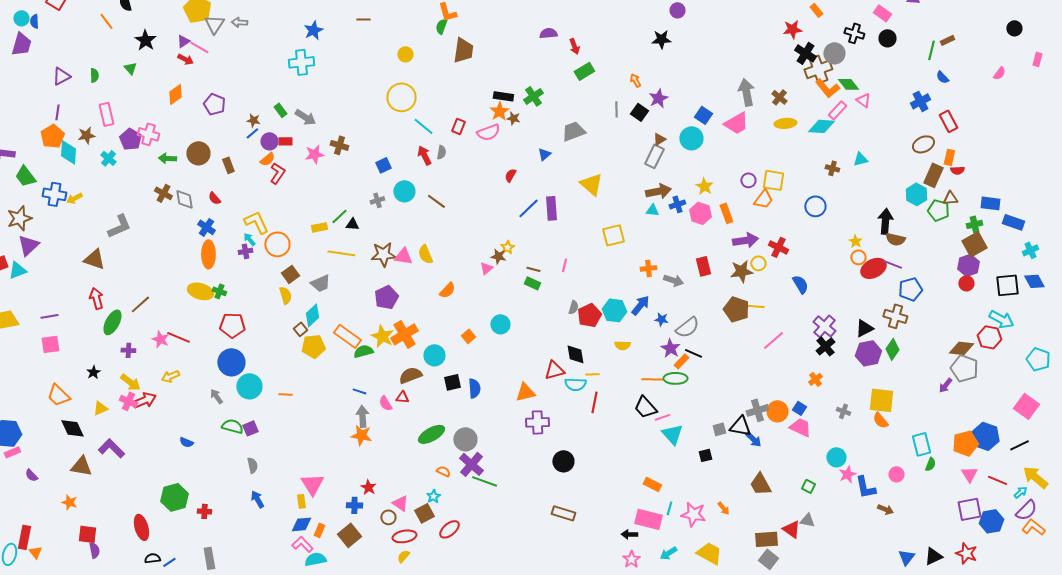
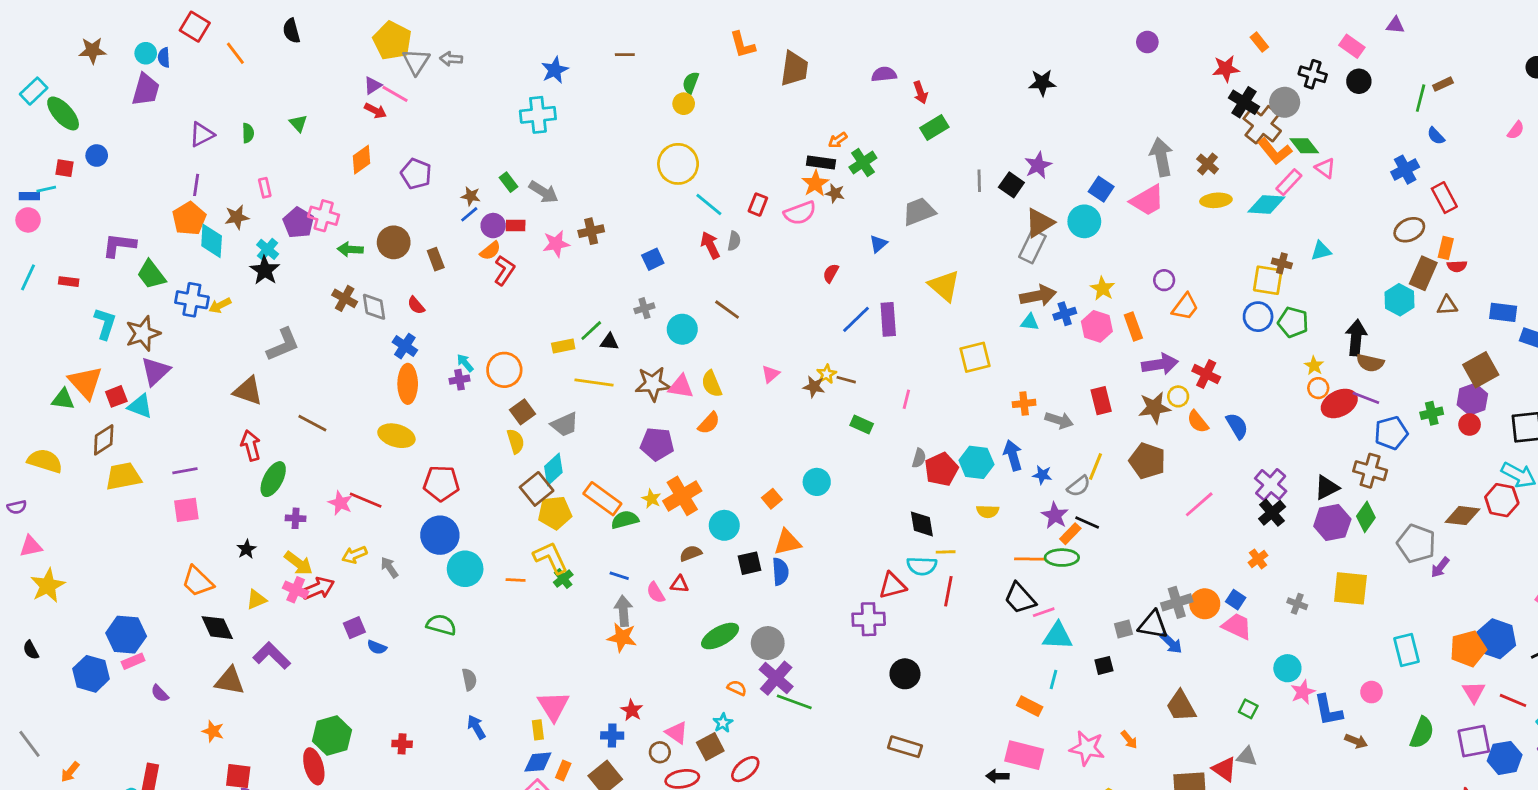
purple circle: (677, 10) -> (1147, 42), moved
orange line: (106, 21) -> (235, 53), moved
green semicircle: (441, 26) -> (691, 83), moved
black star: (145, 40) -> (265, 270), moved
brown trapezoid: (463, 50) -> (794, 69), moved
brown cross: (818, 69) -> (1262, 125), turned -32
orange arrow: (635, 80) -> (838, 140), moved, turned -96
pink rectangle: (106, 114) -> (265, 188), size x0.6
brown triangle: (659, 139) -> (1039, 223), size x1.6
brown cross: (339, 145) -> (591, 231), turned -30
yellow square: (773, 180) -> (1268, 280), moved
cyan circle: (404, 191) -> (682, 329), moved
green pentagon: (938, 210) -> (1293, 322), moved
yellow L-shape: (256, 222) -> (551, 558), moved
green cross: (974, 224) -> (1432, 413), moved
pink triangle: (486, 268) -> (770, 374), moved
brown line: (533, 269) -> (846, 380), moved
cyan triangle: (17, 270) -> (140, 406), turned 42
orange semicircle: (447, 290) -> (709, 423), moved
green cross: (219, 291) -> (563, 579), moved, turned 32
purple pentagon: (386, 297) -> (657, 444), turned 30
brown line: (140, 304) -> (312, 423), moved, turned 70
blue arrow: (640, 305) -> (1013, 455), turned -55
yellow line: (754, 306) -> (1096, 467), moved, turned -72
gray semicircle: (687, 327) -> (1079, 486), size x0.7
brown square: (300, 329) -> (537, 489), size x1.6
yellow star: (382, 336) -> (651, 499), size x0.6
gray pentagon: (964, 368) -> (1416, 544), moved
red triangle: (554, 370) -> (892, 586), moved
brown semicircle: (410, 375) -> (691, 553), size x0.7
orange triangle: (525, 392) -> (787, 542), moved
gray arrow: (216, 396) -> (389, 567), moved
orange semicircle: (880, 420) -> (1198, 422), moved
purple square: (250, 428) -> (354, 628), moved
cyan triangle: (672, 434) -> (1058, 636), turned -45
green semicircle: (930, 464) -> (1422, 733), moved, size x1.6
green hexagon: (174, 497) -> (332, 735), moved
cyan line: (669, 508) -> (1053, 679), moved

